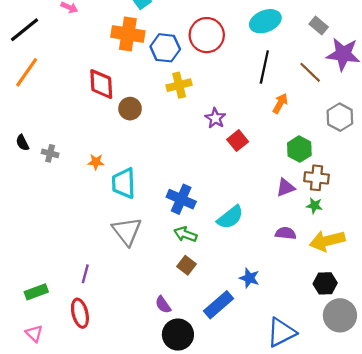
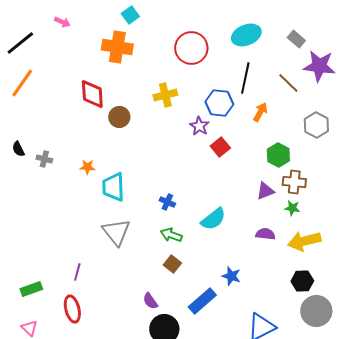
blue hexagon: (165, 48) -> (219, 103), moved
blue cross: (181, 199) -> (167, 202), size x0.6

